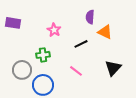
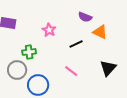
purple semicircle: (90, 17) -> (85, 17), turned -72
green cross: (43, 55) -> (29, 52), moved

